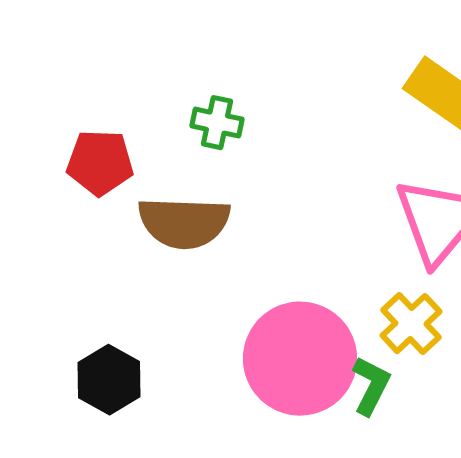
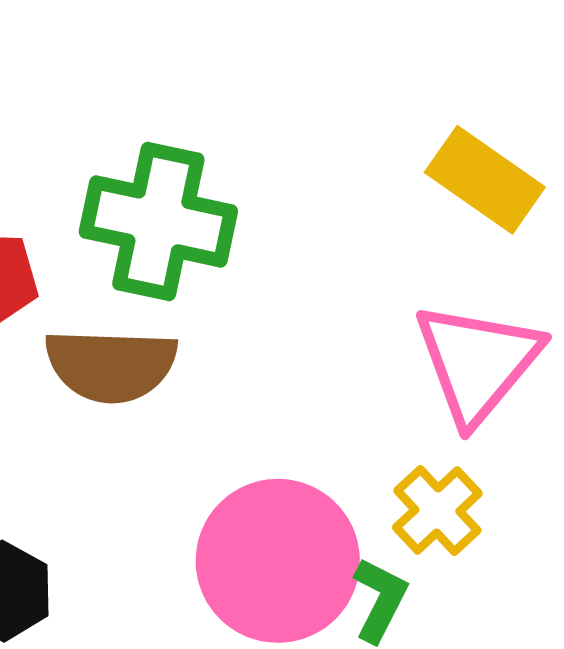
green cross: (217, 123) -> (158, 221), size x2.0

